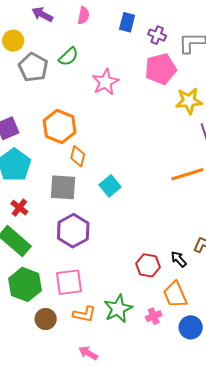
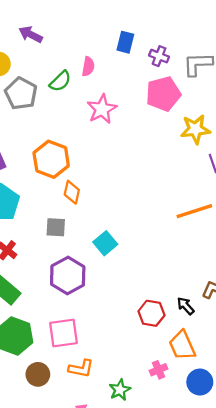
pink semicircle: (83, 15) -> (88, 67), moved
cyan square: (110, 186) -> (105, 243), moved
gray square: (63, 187) -> (56, 227), size x0.7
green star: (118, 309) -> (120, 390), moved, size x0.7

